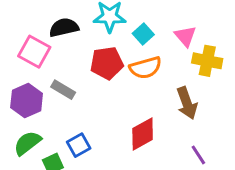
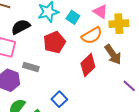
orange semicircle: (145, 68) -> (92, 35), moved
red diamond: (143, 134) -> (88, 65), moved
blue square: (79, 145) -> (59, 99), moved

